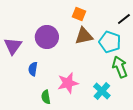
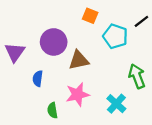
brown triangle: (84, 36) -> (79, 60), moved
cyan pentagon: (110, 42) -> (115, 36), moved

